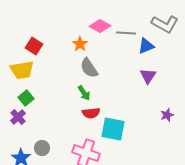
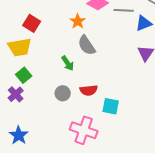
green arrow: (84, 93) -> (68, 63), moved
cyan square: (113, 129) -> (111, 106), size x0.7
gray circle: (42, 148) -> (63, 93), moved

